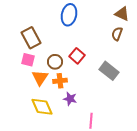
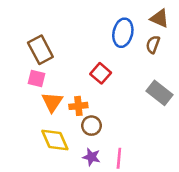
blue ellipse: (69, 15) -> (123, 33), moved
brown circle: (55, 62) -> (91, 126), moved
gray rectangle: (109, 71) -> (159, 93), moved
purple star: (70, 99) -> (91, 157), moved

